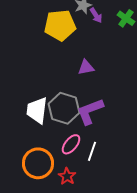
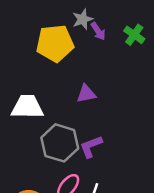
white trapezoid: (37, 110) -> (27, 107), moved, turned 84
purple L-shape: (90, 111) -> (91, 147), size x0.7

